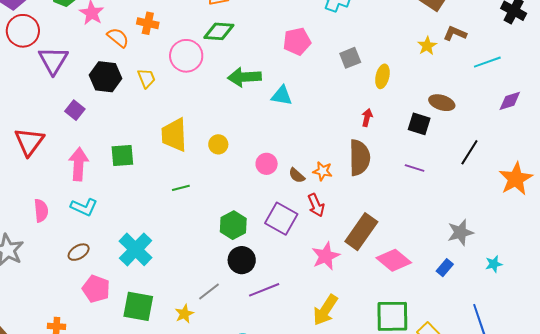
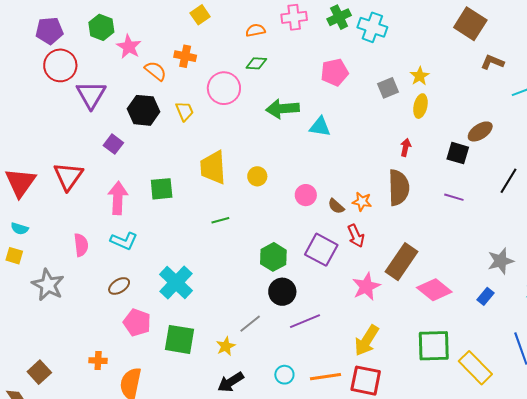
green diamond: (219, 31) -> (256, 63), size x0.7
yellow star: (427, 46) -> (420, 76), moved
brown ellipse: (442, 103) -> (480, 131), turned -50

